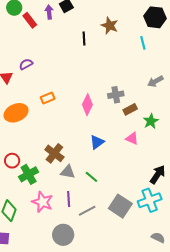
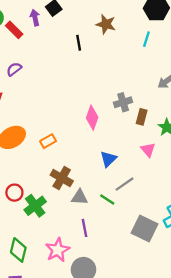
cyan line: (143, 43) -> (146, 39), turned 40
purple semicircle: (26, 64) -> (14, 69), moved
orange rectangle: (48, 98) -> (48, 141), moved
brown rectangle: (130, 109) -> (142, 117), turned -40
pink triangle: (132, 138) -> (148, 150), turned 32
pink star: (42, 202) -> (58, 250), moved, turned 30
gray line: (87, 211) -> (124, 184), moved

